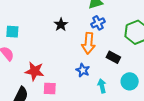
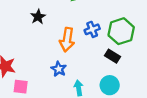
blue cross: (98, 23) -> (92, 29), moved
black rectangle: (113, 57) -> (112, 56), moved

